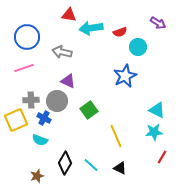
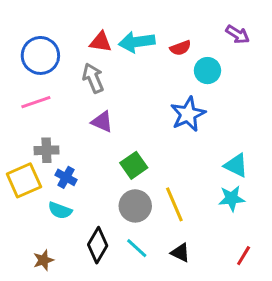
red triangle: (69, 15) -> (101, 42), moved
gray arrow: (62, 52) -> (93, 78), turned 54
gray circle: (57, 101) -> (135, 206), moved
red line: (162, 157) -> (244, 256), moved
brown star: (37, 176) -> (43, 260), moved

